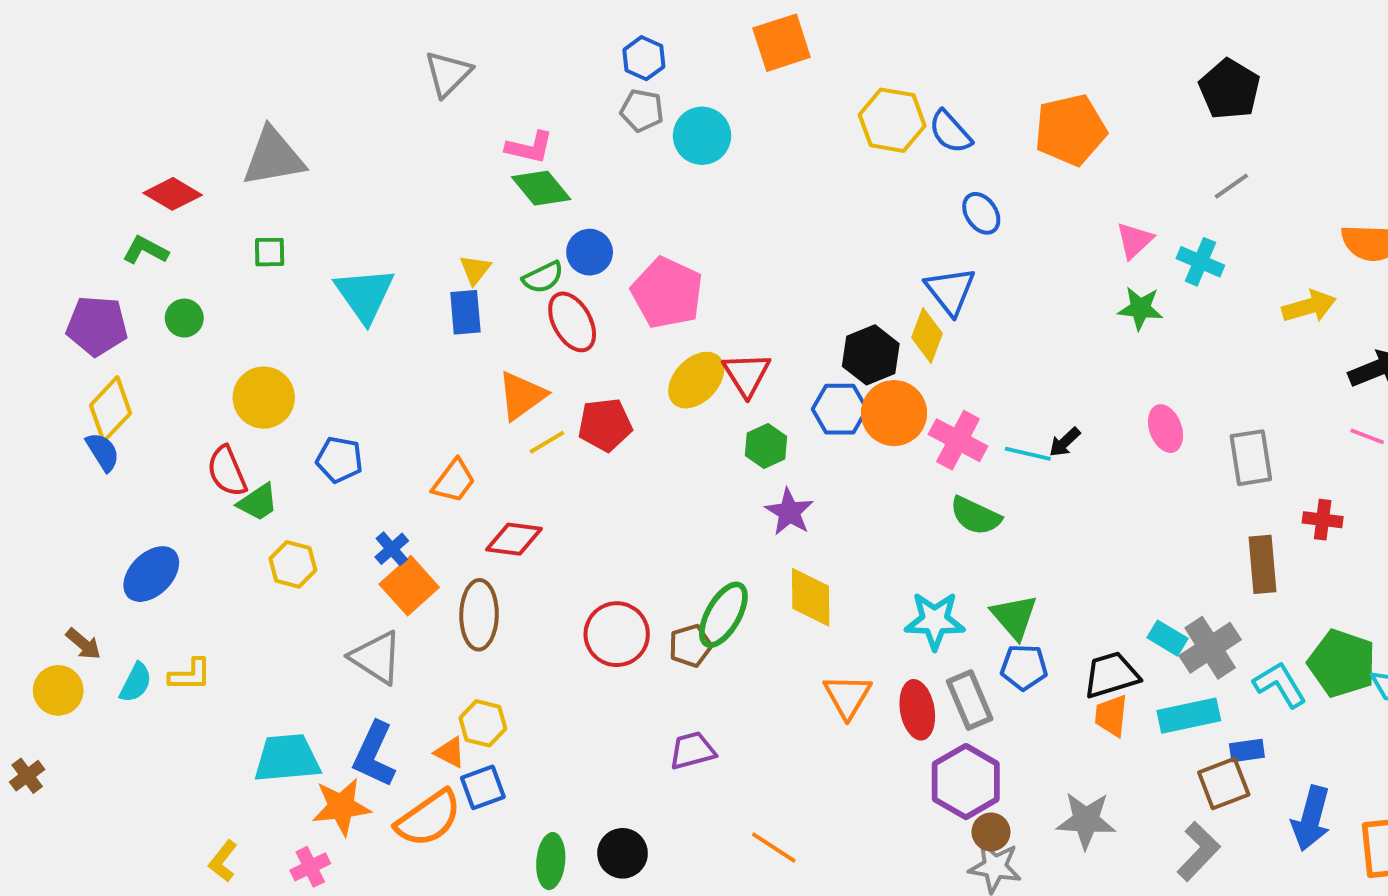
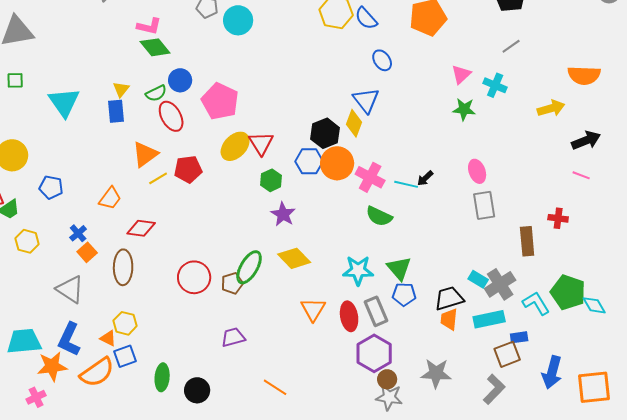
gray rectangle: (1251, 458) -> (484, 205), moved
orange square: (409, 586) -> (87, 252), size x0.7
yellow diamond: (811, 597) -> (294, 258), turned -44
green ellipse: (551, 861) -> (162, 377), moved

